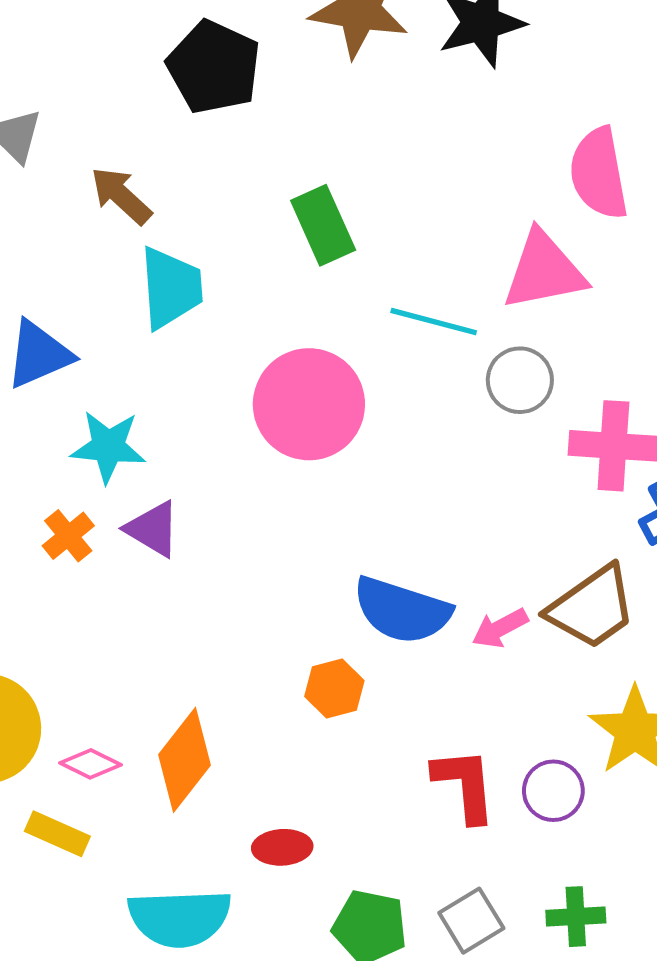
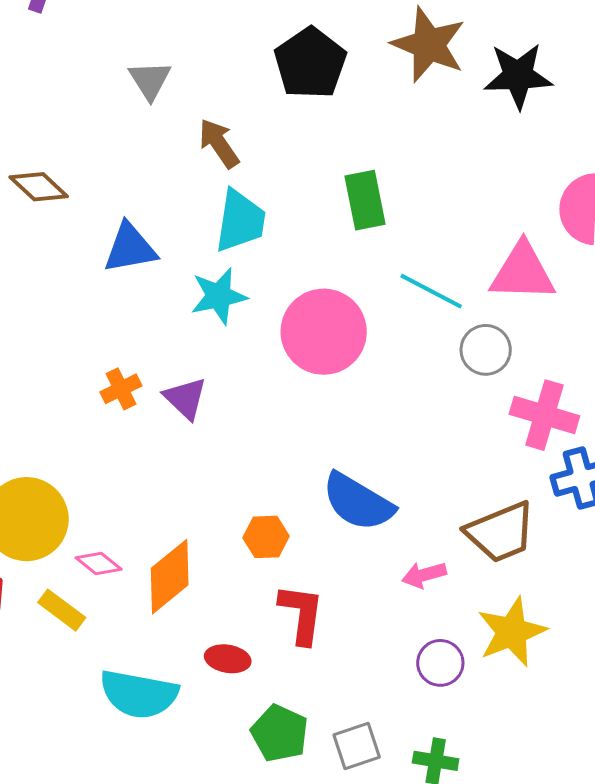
cyan star: (108, 447) -> (219, 296), moved, turned -30
pink arrow: (500, 628) -> (424, 575), moved
orange hexagon: (334, 688) -> (266, 537), moved
red L-shape: (465, 785) -> (302, 614), moved

